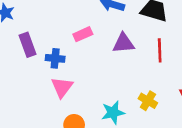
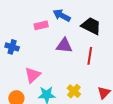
pink rectangle: (83, 34) -> (41, 25), moved
pink triangle: (62, 87) -> (33, 75), moved

